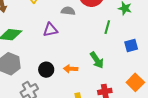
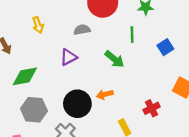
green arrow: (97, 60) -> (115, 59), moved
black circle: (46, 70) -> (77, 104), size x1.5

